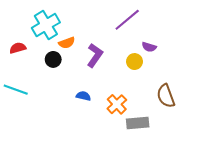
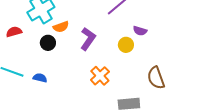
blue semicircle: (83, 96) -> (40, 78), moved
orange cross: (117, 104) -> (100, 76), moved

